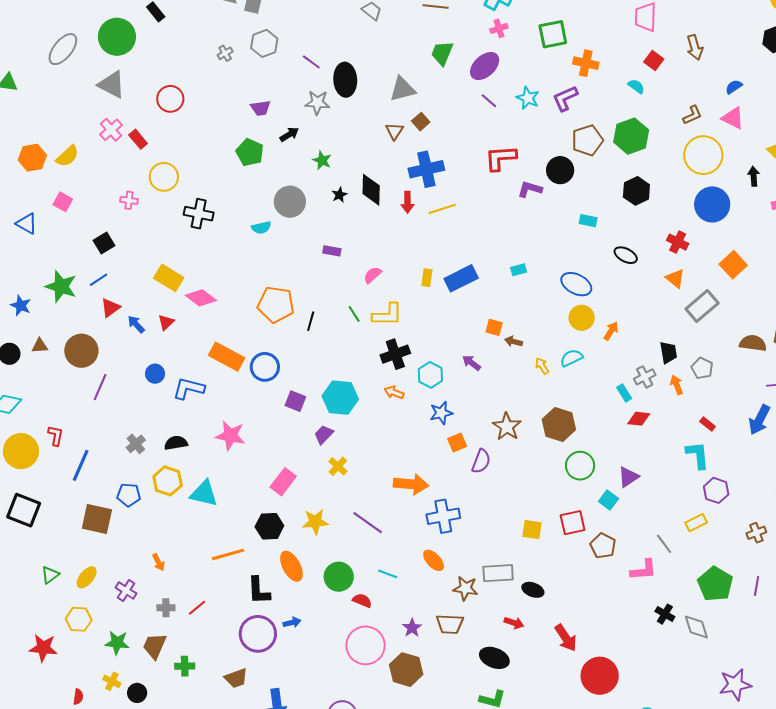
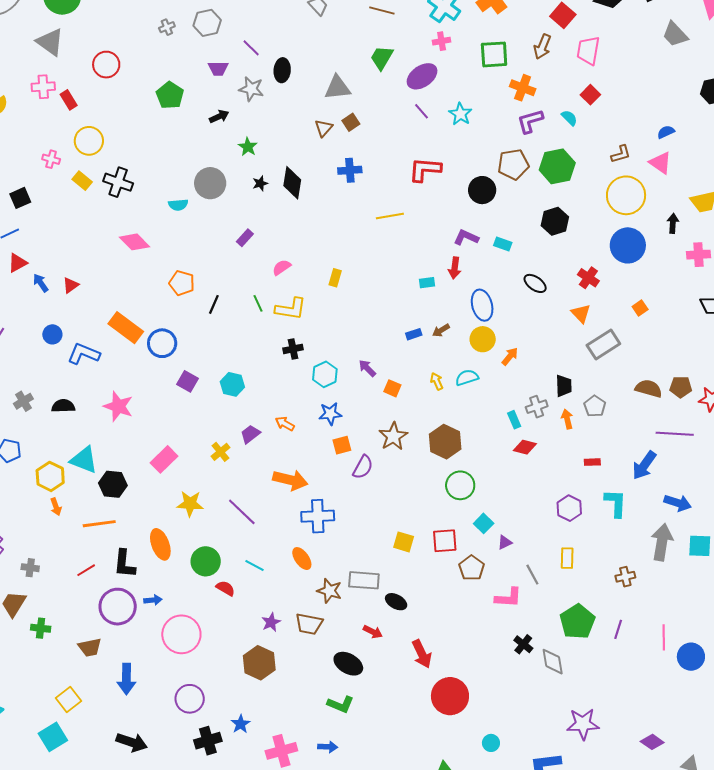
brown arrow: (695, 47) -> (542, 47), moved, turned 30
black ellipse: (345, 80) -> (282, 70), size x0.7
purple L-shape: (565, 98) -> (530, 121), moved
purple trapezoid: (261, 108) -> (218, 68), moved
pink cross: (111, 130) -> (43, 87), turned 30
green pentagon: (250, 152) -> (170, 95), moved
blue cross: (426, 169) -> (350, 170), size x0.7
purple L-shape: (530, 189) -> (466, 237), moved
red arrow: (407, 202) -> (455, 268), moved
yellow line: (442, 209) -> (390, 216), moved
purple rectangle: (332, 251) -> (245, 238), turned -66
orange square: (733, 265) -> (640, 308), size x0.6
yellow rectangle: (169, 278) -> (82, 181), moved, size x0.7
blue rectangle: (461, 278) -> (414, 334), moved, size x0.5
blue ellipse: (576, 284) -> (482, 305), turned 40
pink diamond: (201, 298) -> (135, 242), moved
orange pentagon: (276, 305) -> (182, 283), size x0.7
orange square: (494, 327) -> (392, 388), moved
brown arrow: (514, 342) -> (441, 330), moved, turned -54
black cross: (395, 354) -> (293, 349), size x0.7
orange arrow: (394, 392) -> (285, 424), moved
cyan hexagon: (340, 398) -> (232, 384), size x0.7
red rectangle: (708, 424) -> (592, 462), turned -49
purple trapezoid: (324, 434) -> (250, 434), moved
cyan L-shape: (698, 455) -> (616, 503), moved
purple triangle: (628, 477) -> (505, 542), moved, size x0.7
yellow hexagon: (168, 481) -> (50, 476), moved
purple hexagon: (716, 490) -> (569, 508), moved
yellow rectangle: (696, 523) -> (567, 558), turned -70
black hexagon: (269, 526) -> (113, 484), moved
orange arrow: (158, 562) -> (56, 507), moved
red line: (197, 608) -> (86, 570), moved
pink circle: (366, 645) -> (181, 634), moved

